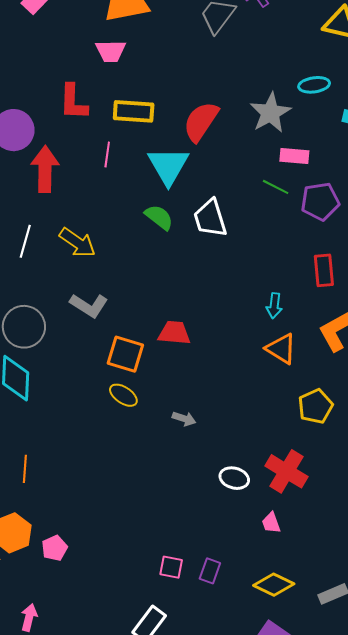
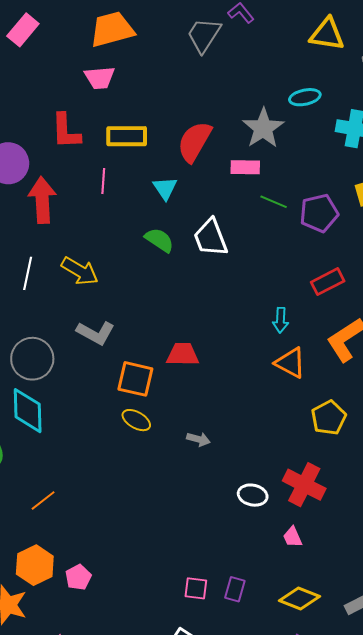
pink rectangle: (294, 156) -> (245, 167), moved
cyan triangle: (168, 166) -> (165, 188), size x0.6
red rectangle: (324, 270) -> (328, 282), turned 72
orange line: (25, 469) -> (43, 500), turned 52

